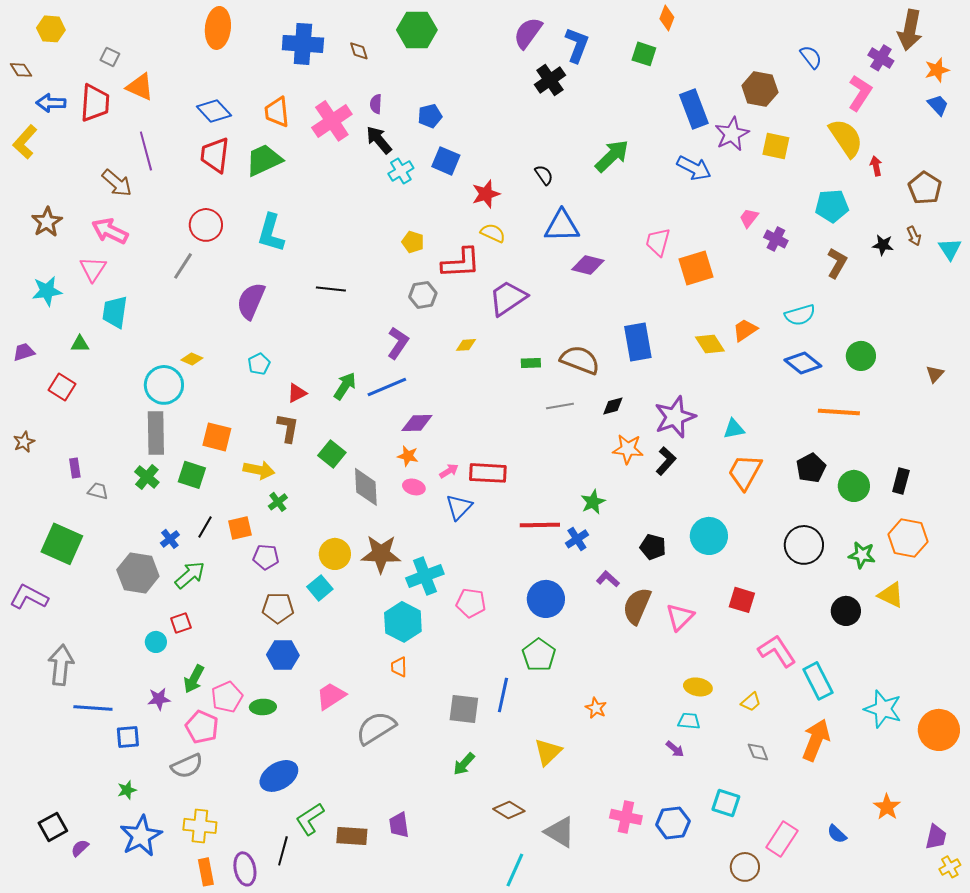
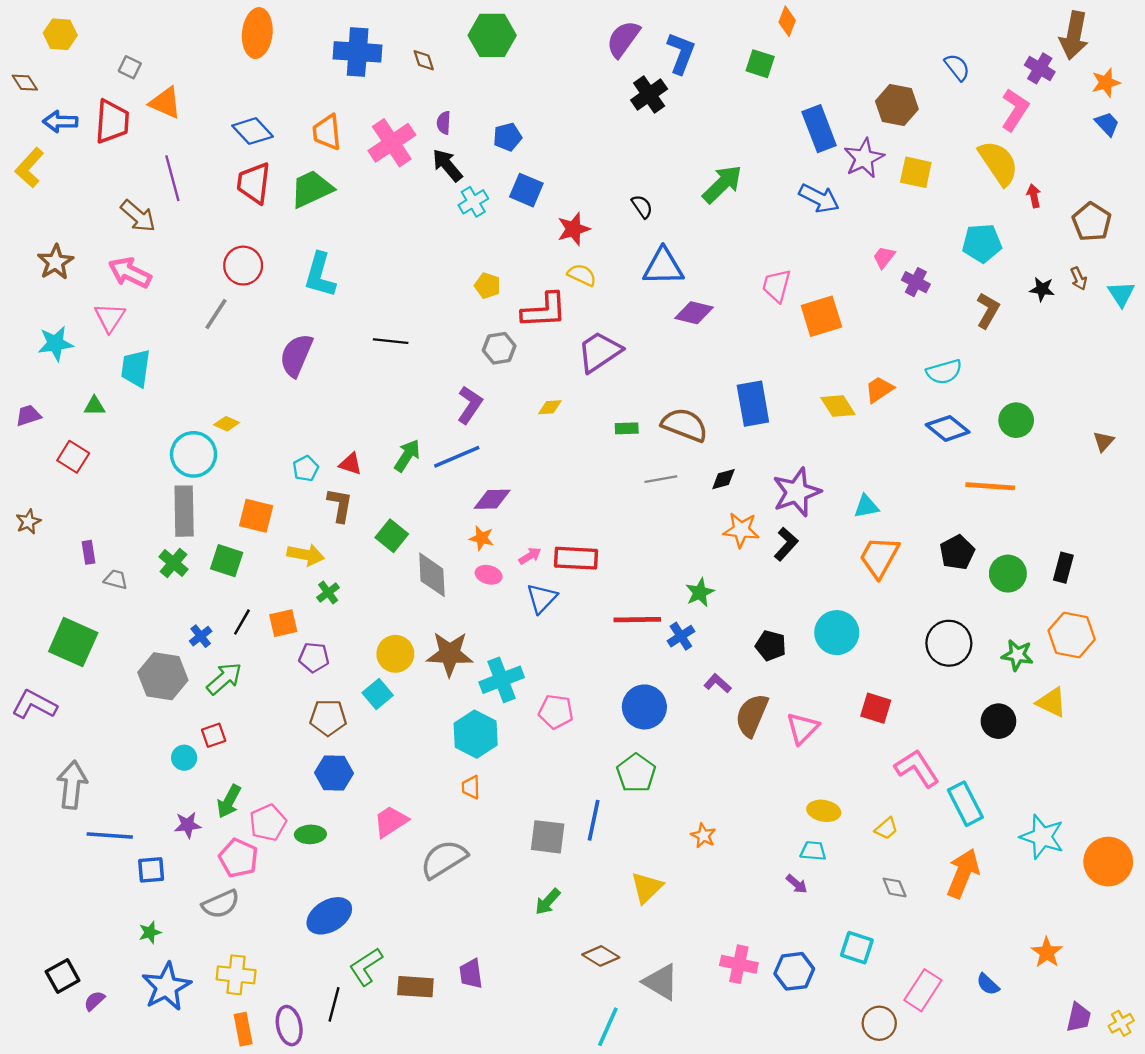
cyan pentagon: (259, 364) -> (306, 469), moved
red triangle: (297, 393) -> (351, 464), turned 45
purple trapezoid: (936, 837) -> (1079, 1017), moved

